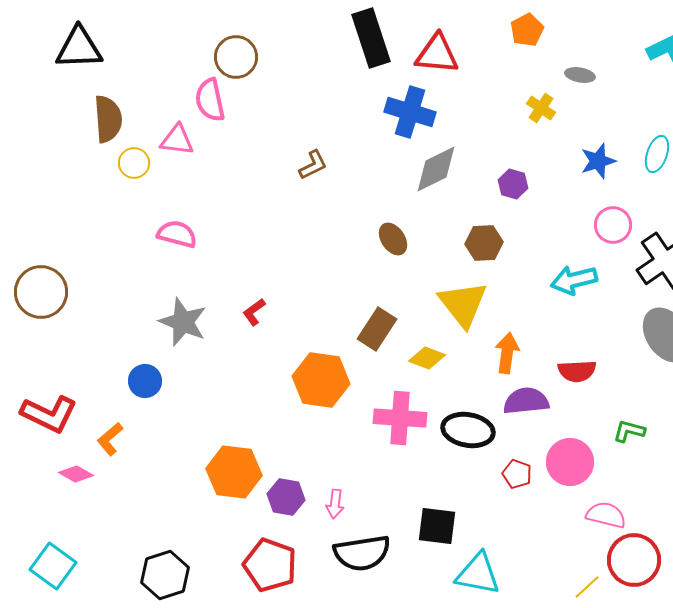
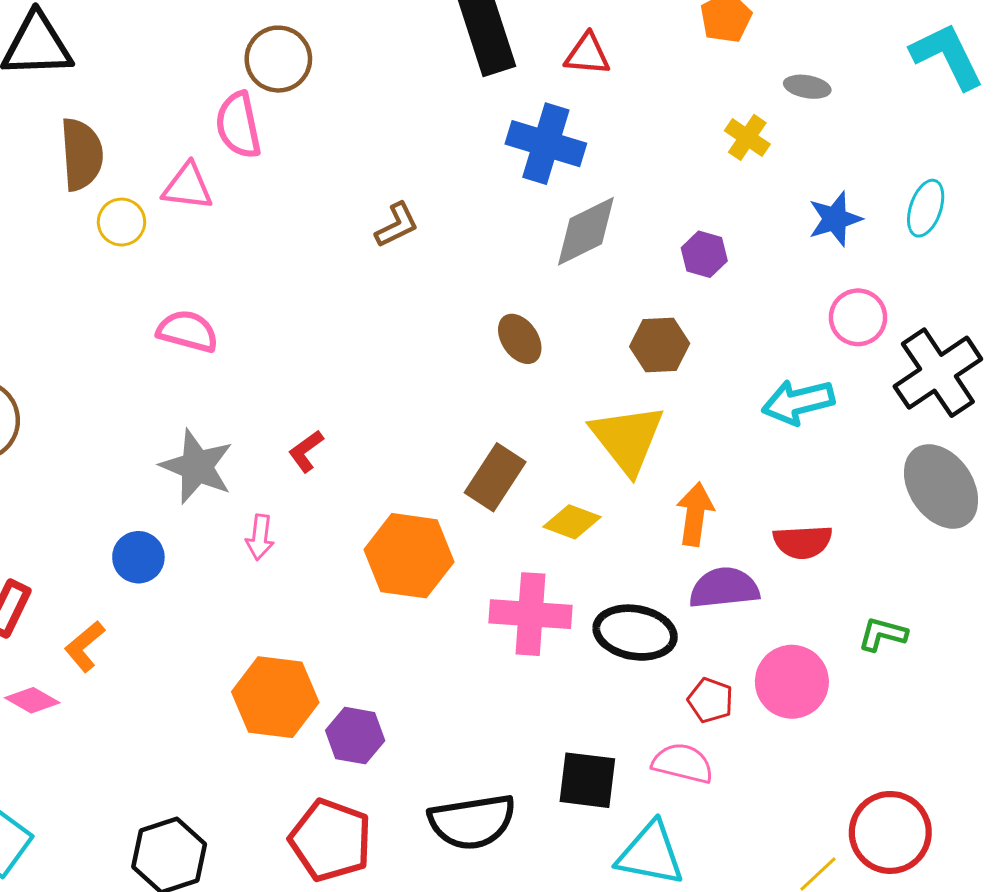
red triangle: (437, 54) -> (587, 54), size x0.7
pink arrow: (335, 504) -> (260, 537), moved
pink semicircle: (606, 515) -> (683, 763), moved

